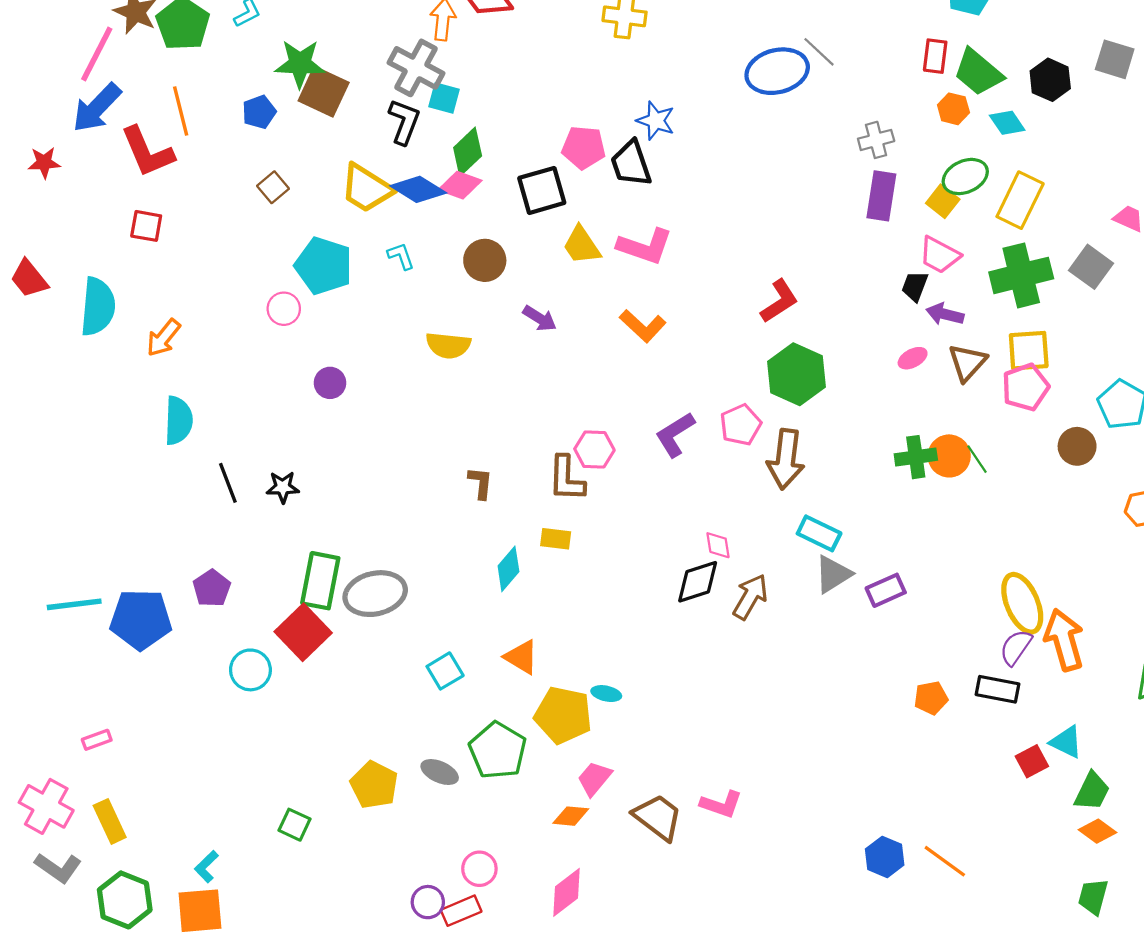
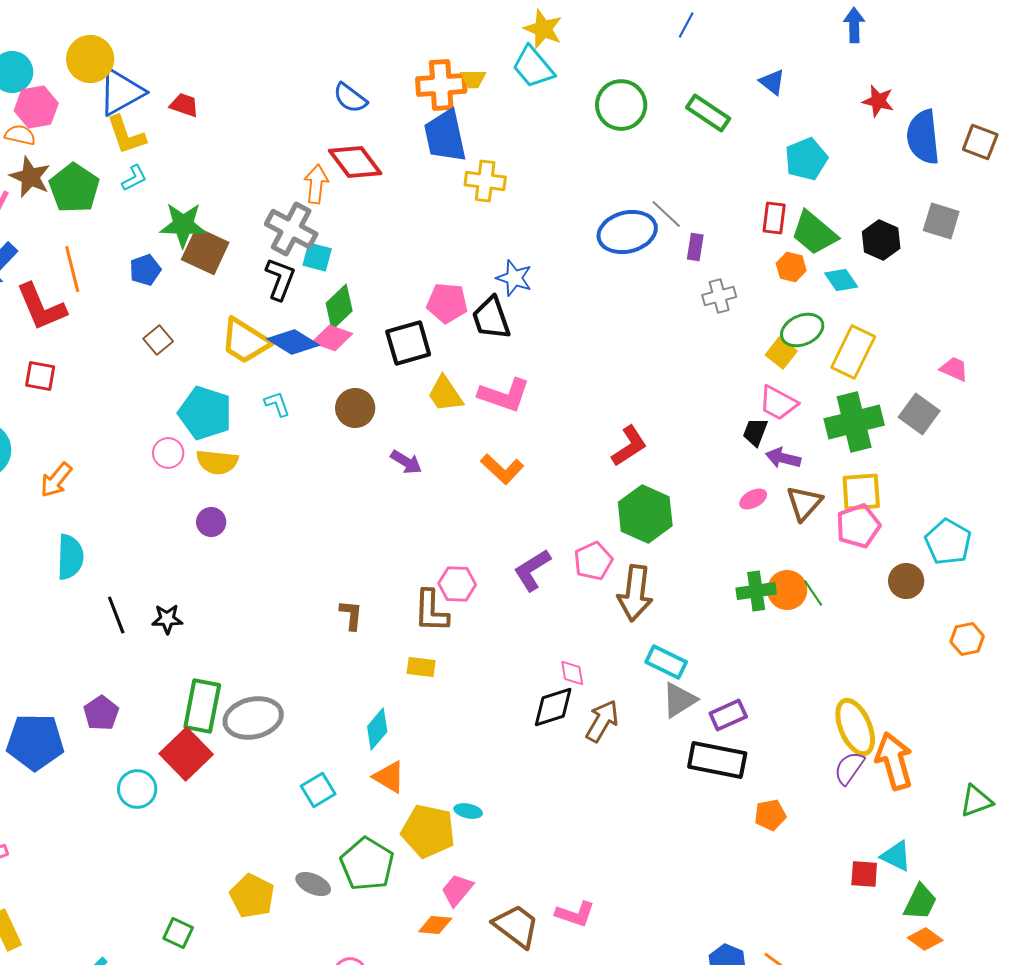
purple rectangle: (881, 196) -> (695, 247), moved, size x0.6
yellow semicircle: (448, 345) -> (217, 462), moved
cyan diamond: (508, 569) -> (377, 729), moved
black rectangle: (998, 689) -> (717, 760), moved, size x1.4
red square: (1032, 761) -> (864, 874), turned 32

